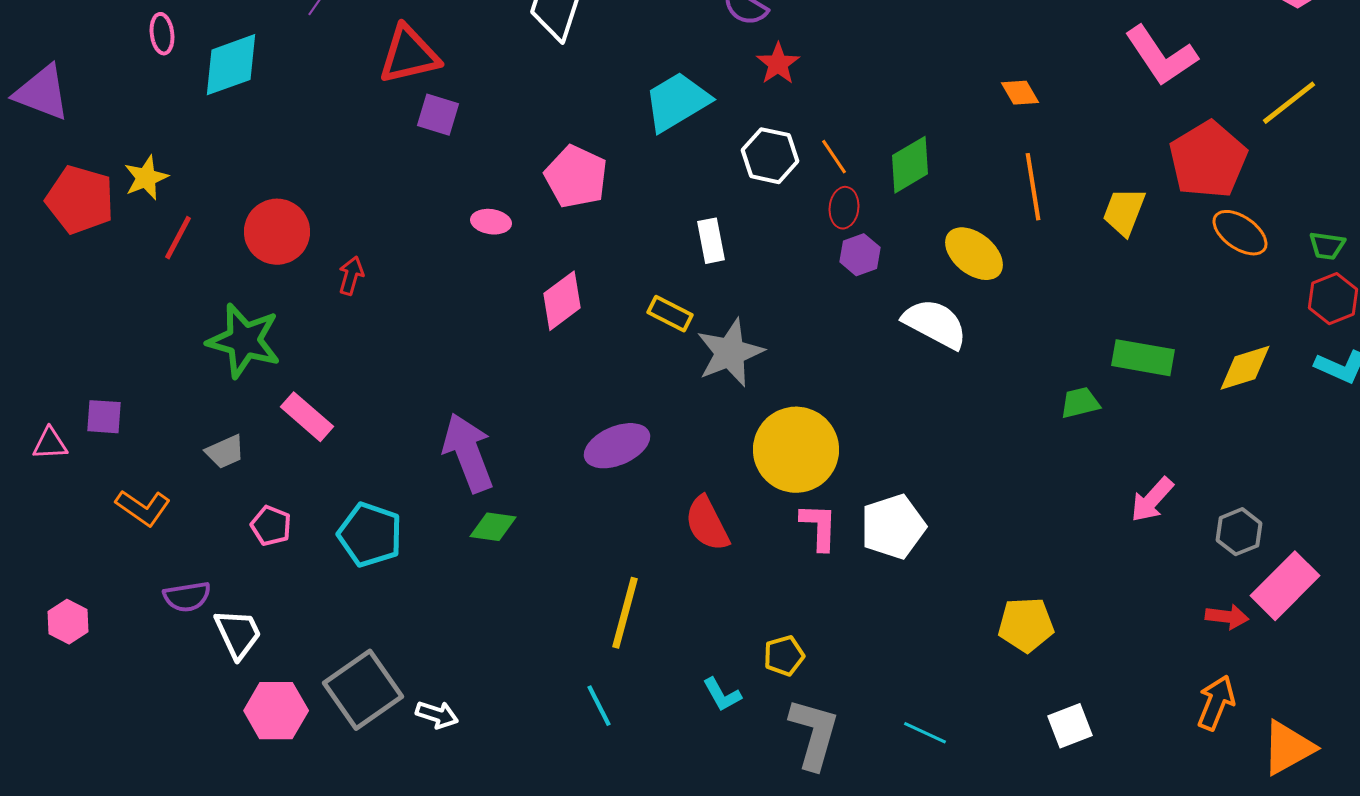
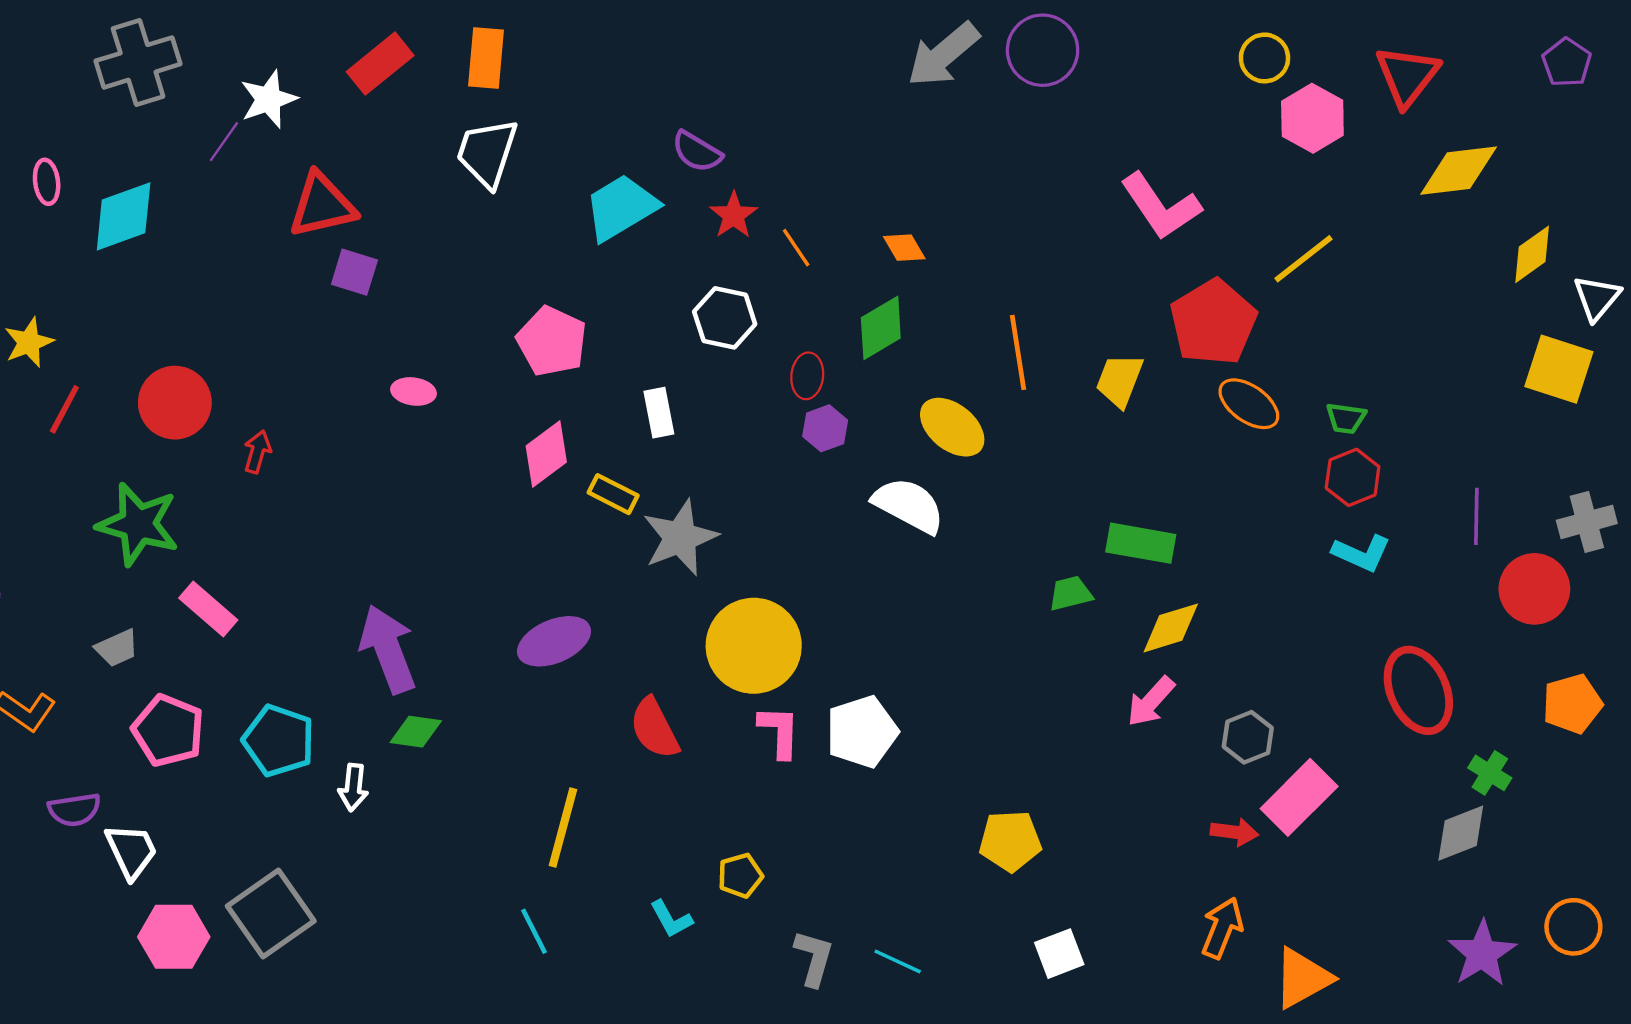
orange diamond: (1020, 93) -> (904, 248), moved
cyan trapezoid: (677, 102) -> (621, 207), moved
orange line: (834, 157) -> (796, 248), moved
pink pentagon: (576, 177) -> (552, 341), moved
pink diamond: (562, 301) -> (546, 454), moved
yellow diamond: (1245, 368) -> (1171, 628), moved
pink pentagon: (271, 526) -> (168, 731), size x1.6
white arrow: (437, 715) -> (353, 787), moved, turned 78
gray L-shape: (814, 734) -> (814, 958), moved, size x0.7

